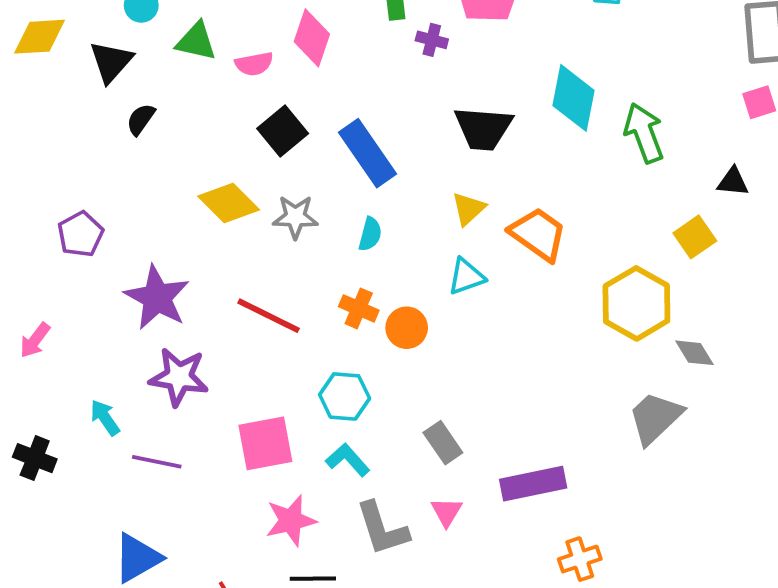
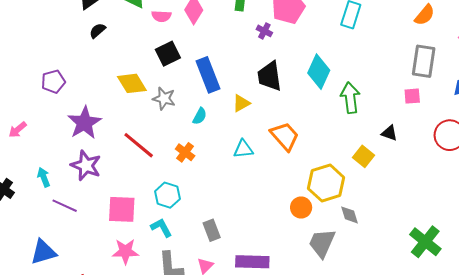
purple cross: (432, 40) -> (264, 31), moved
black trapezoid: (483, 128) -> (270, 76), turned 64
yellow triangle: (469, 209) -> (241, 103), moved
yellow square: (695, 237) -> (364, 156), turned -30
orange circle: (407, 328) -> (301, 208), moved
gray trapezoid: (655, 418) -> (322, 243), turned -36

